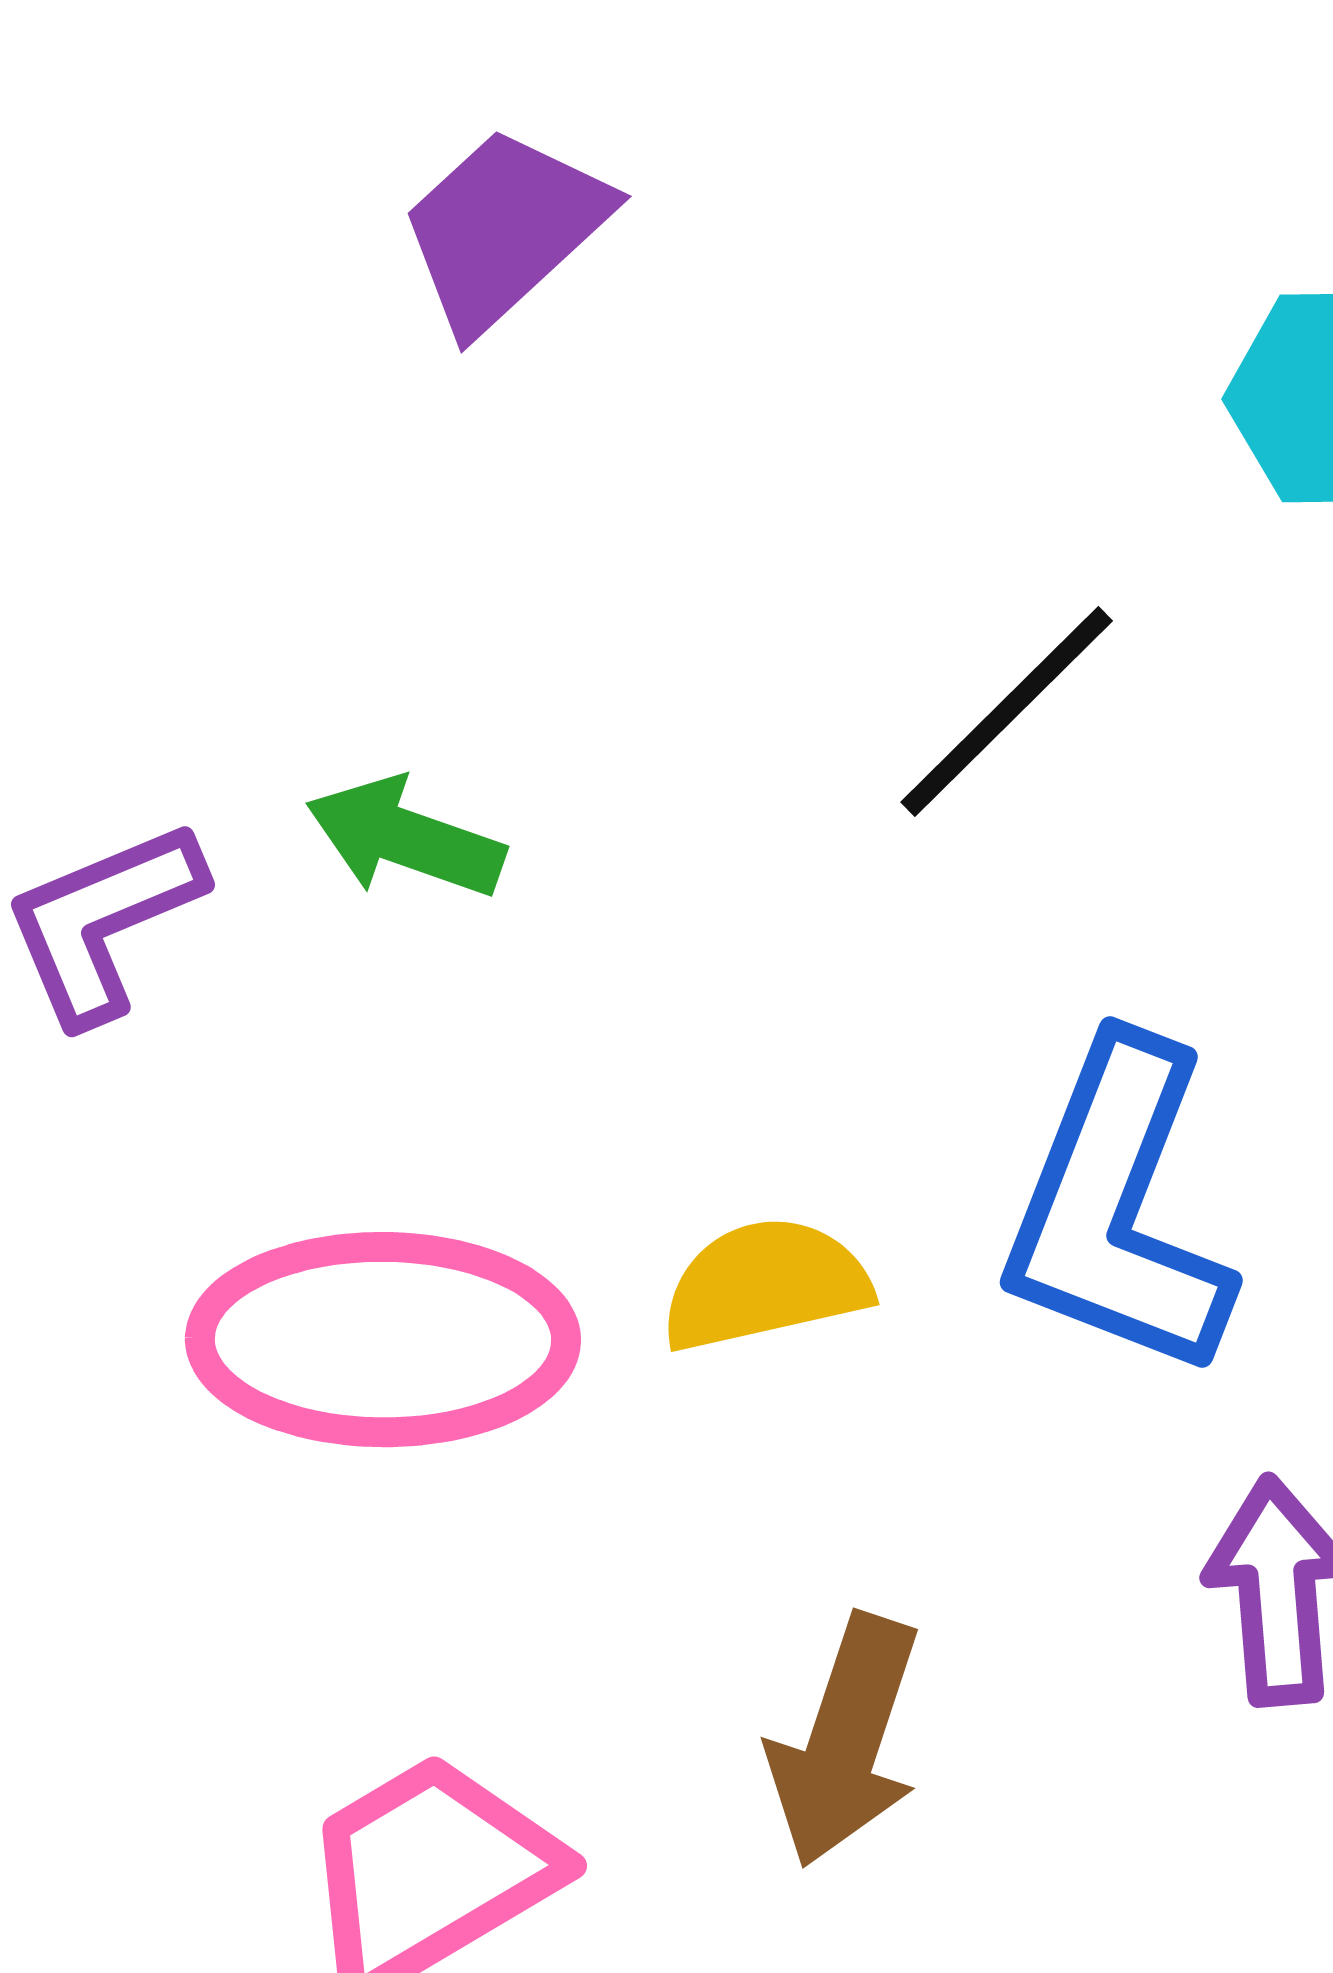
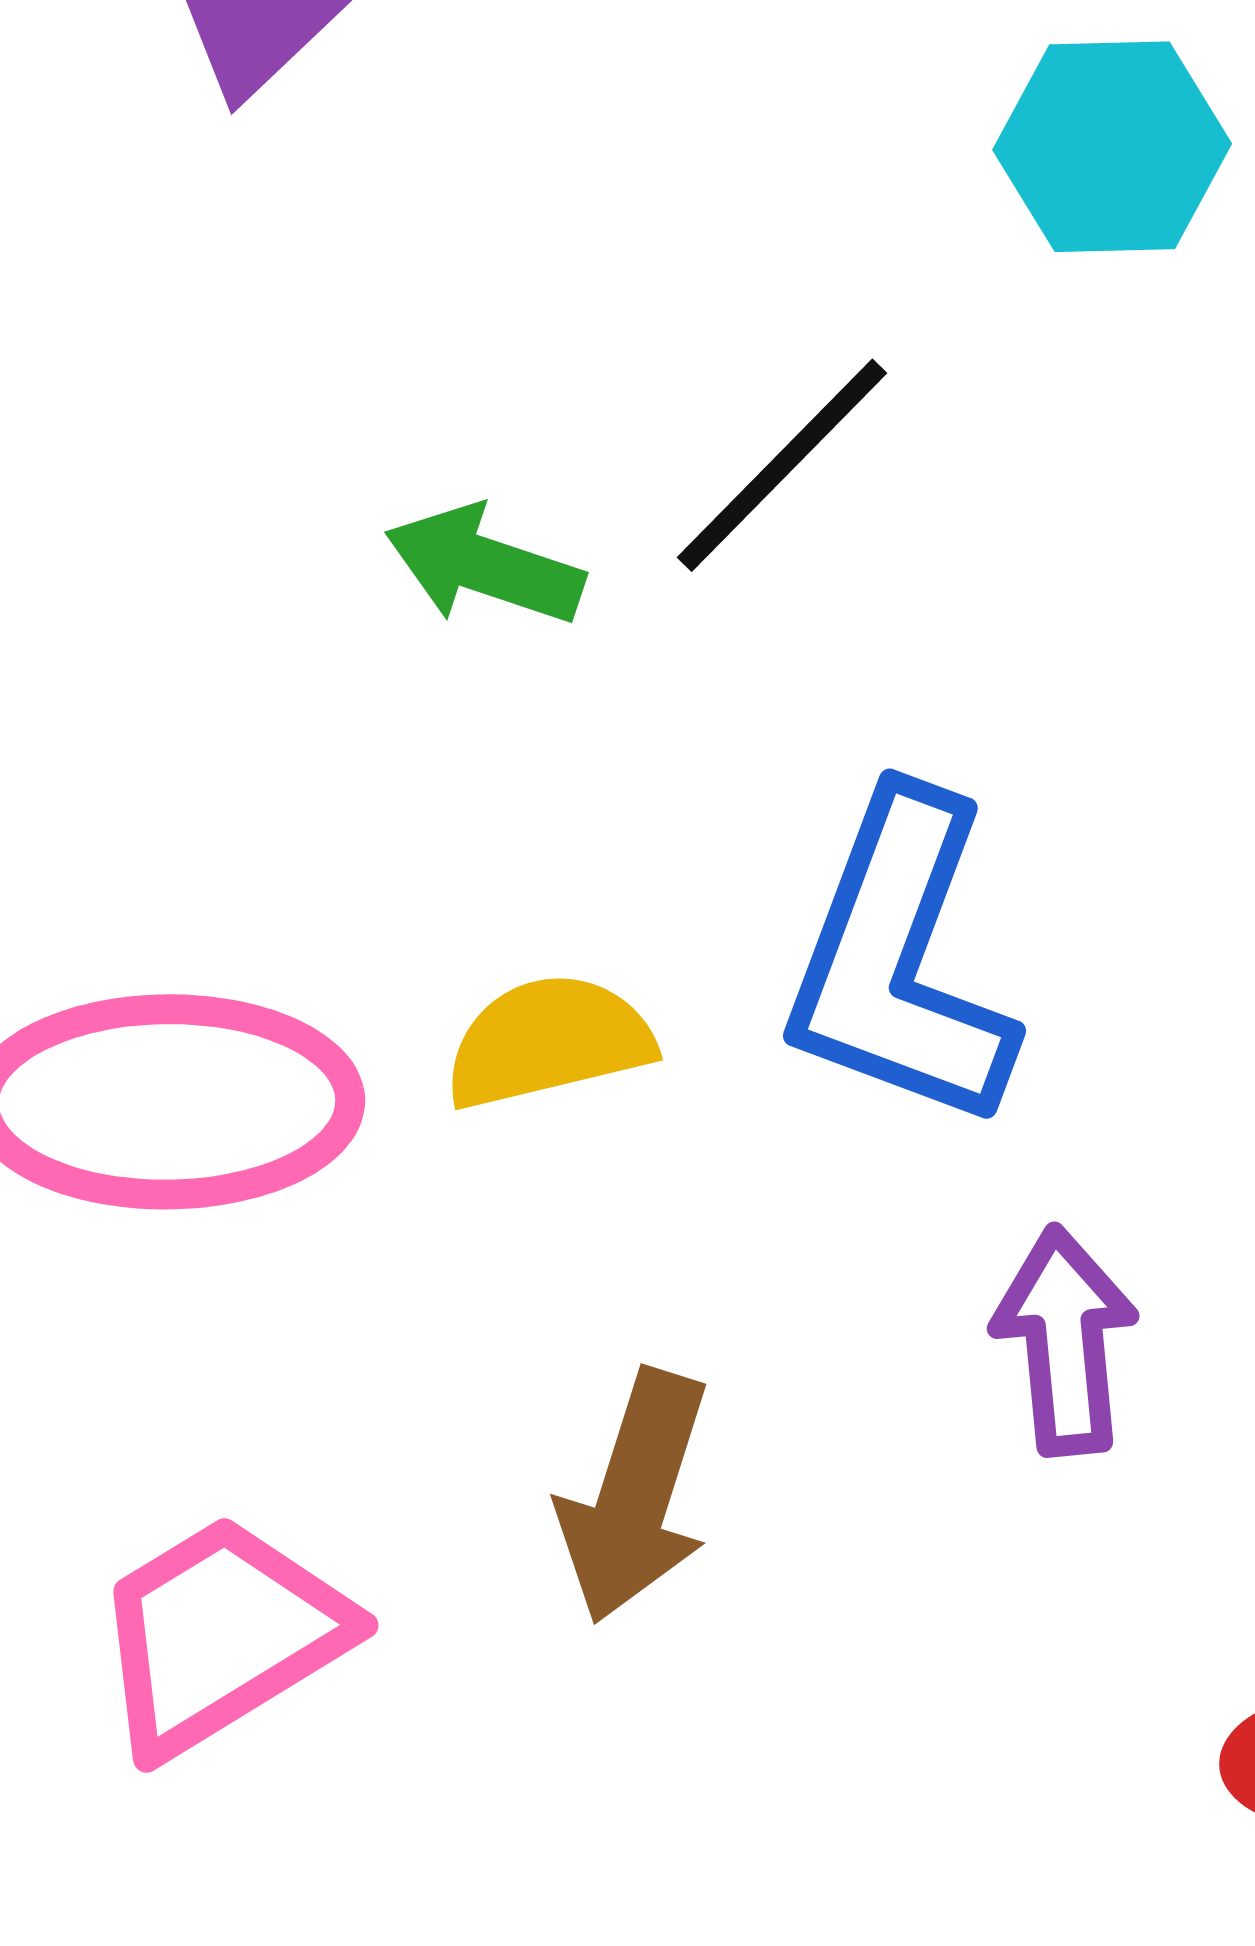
green arrow: (405, 838) -> (484, 566), moved

